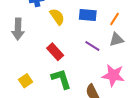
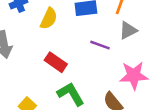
yellow semicircle: (57, 17) -> (49, 18), turned 72

